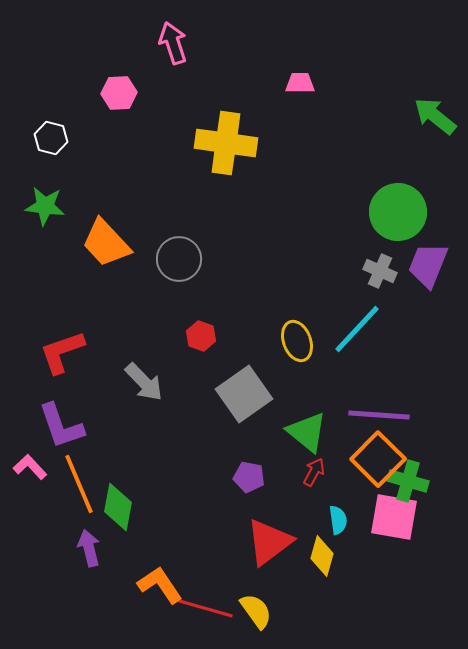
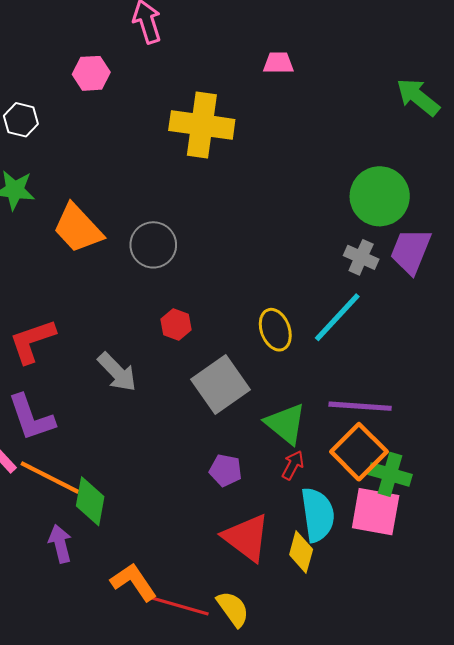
orange line: (79, 484) -> (50, 478), turned -40
cyan semicircle: (338, 520) -> (318, 515), size x1.8
red triangle: (269, 542) -> (246, 537), turned -46

